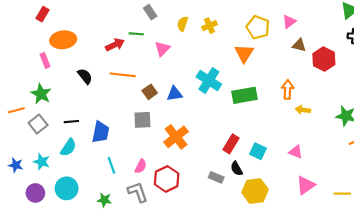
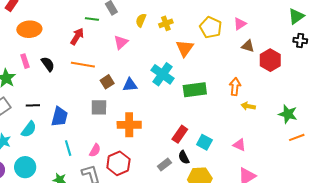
green line: (136, 34) -> (92, 19), moved
red arrow: (115, 45) -> (77, 36), turned -36
orange triangle: (244, 53) -> (185, 48), moved
pink rectangle: (45, 60) -> (25, 61), moved
orange cross: (176, 137) -> (129, 125), turned 35
gray rectangle: (216, 177) -> (164, 164), turned -64

